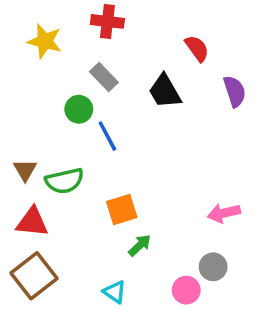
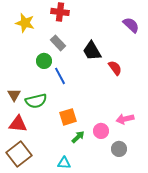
red semicircle: (197, 48) -> (115, 68), moved
purple semicircle: (235, 91) -> (131, 25), moved, turned -30
pink circle: (186, 290) -> (101, 131), moved
cyan triangle: (115, 292) -> (64, 163), turned -32

